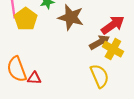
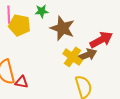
yellow pentagon: (26, 19) -> (19, 25), turned -30
yellow cross: (113, 49) -> (73, 57), moved

